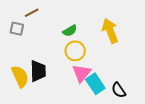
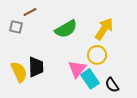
green semicircle: (70, 31) -> (66, 29), size x1.6
yellow arrow: (110, 31) -> (104, 29), turned 55
yellow circle: (75, 51) -> (97, 55), moved

